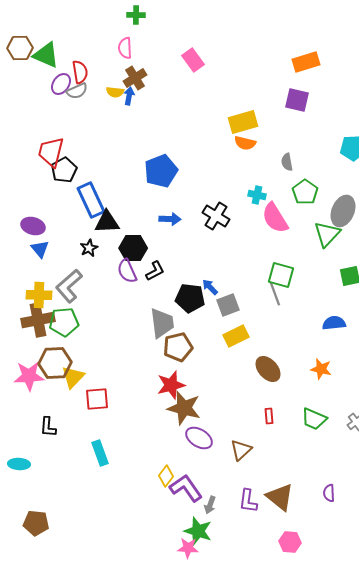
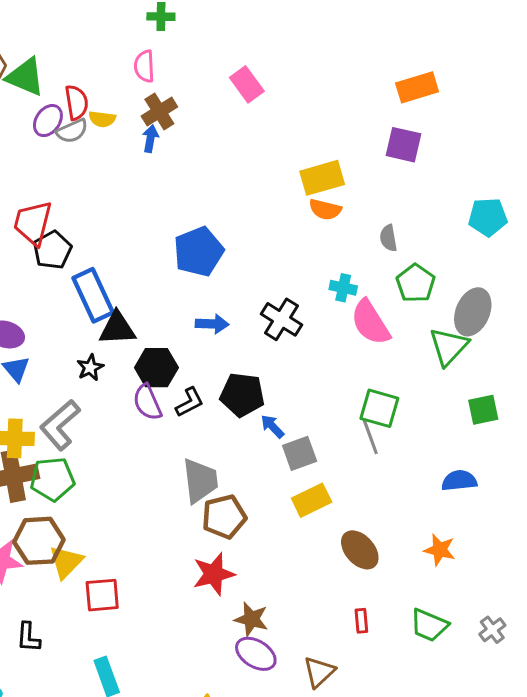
yellow semicircle: (115, 92) -> (102, 119), moved
black pentagon: (190, 298) -> (242, 395), moved
brown star: (184, 408) -> (251, 619), moved, size x0.7

